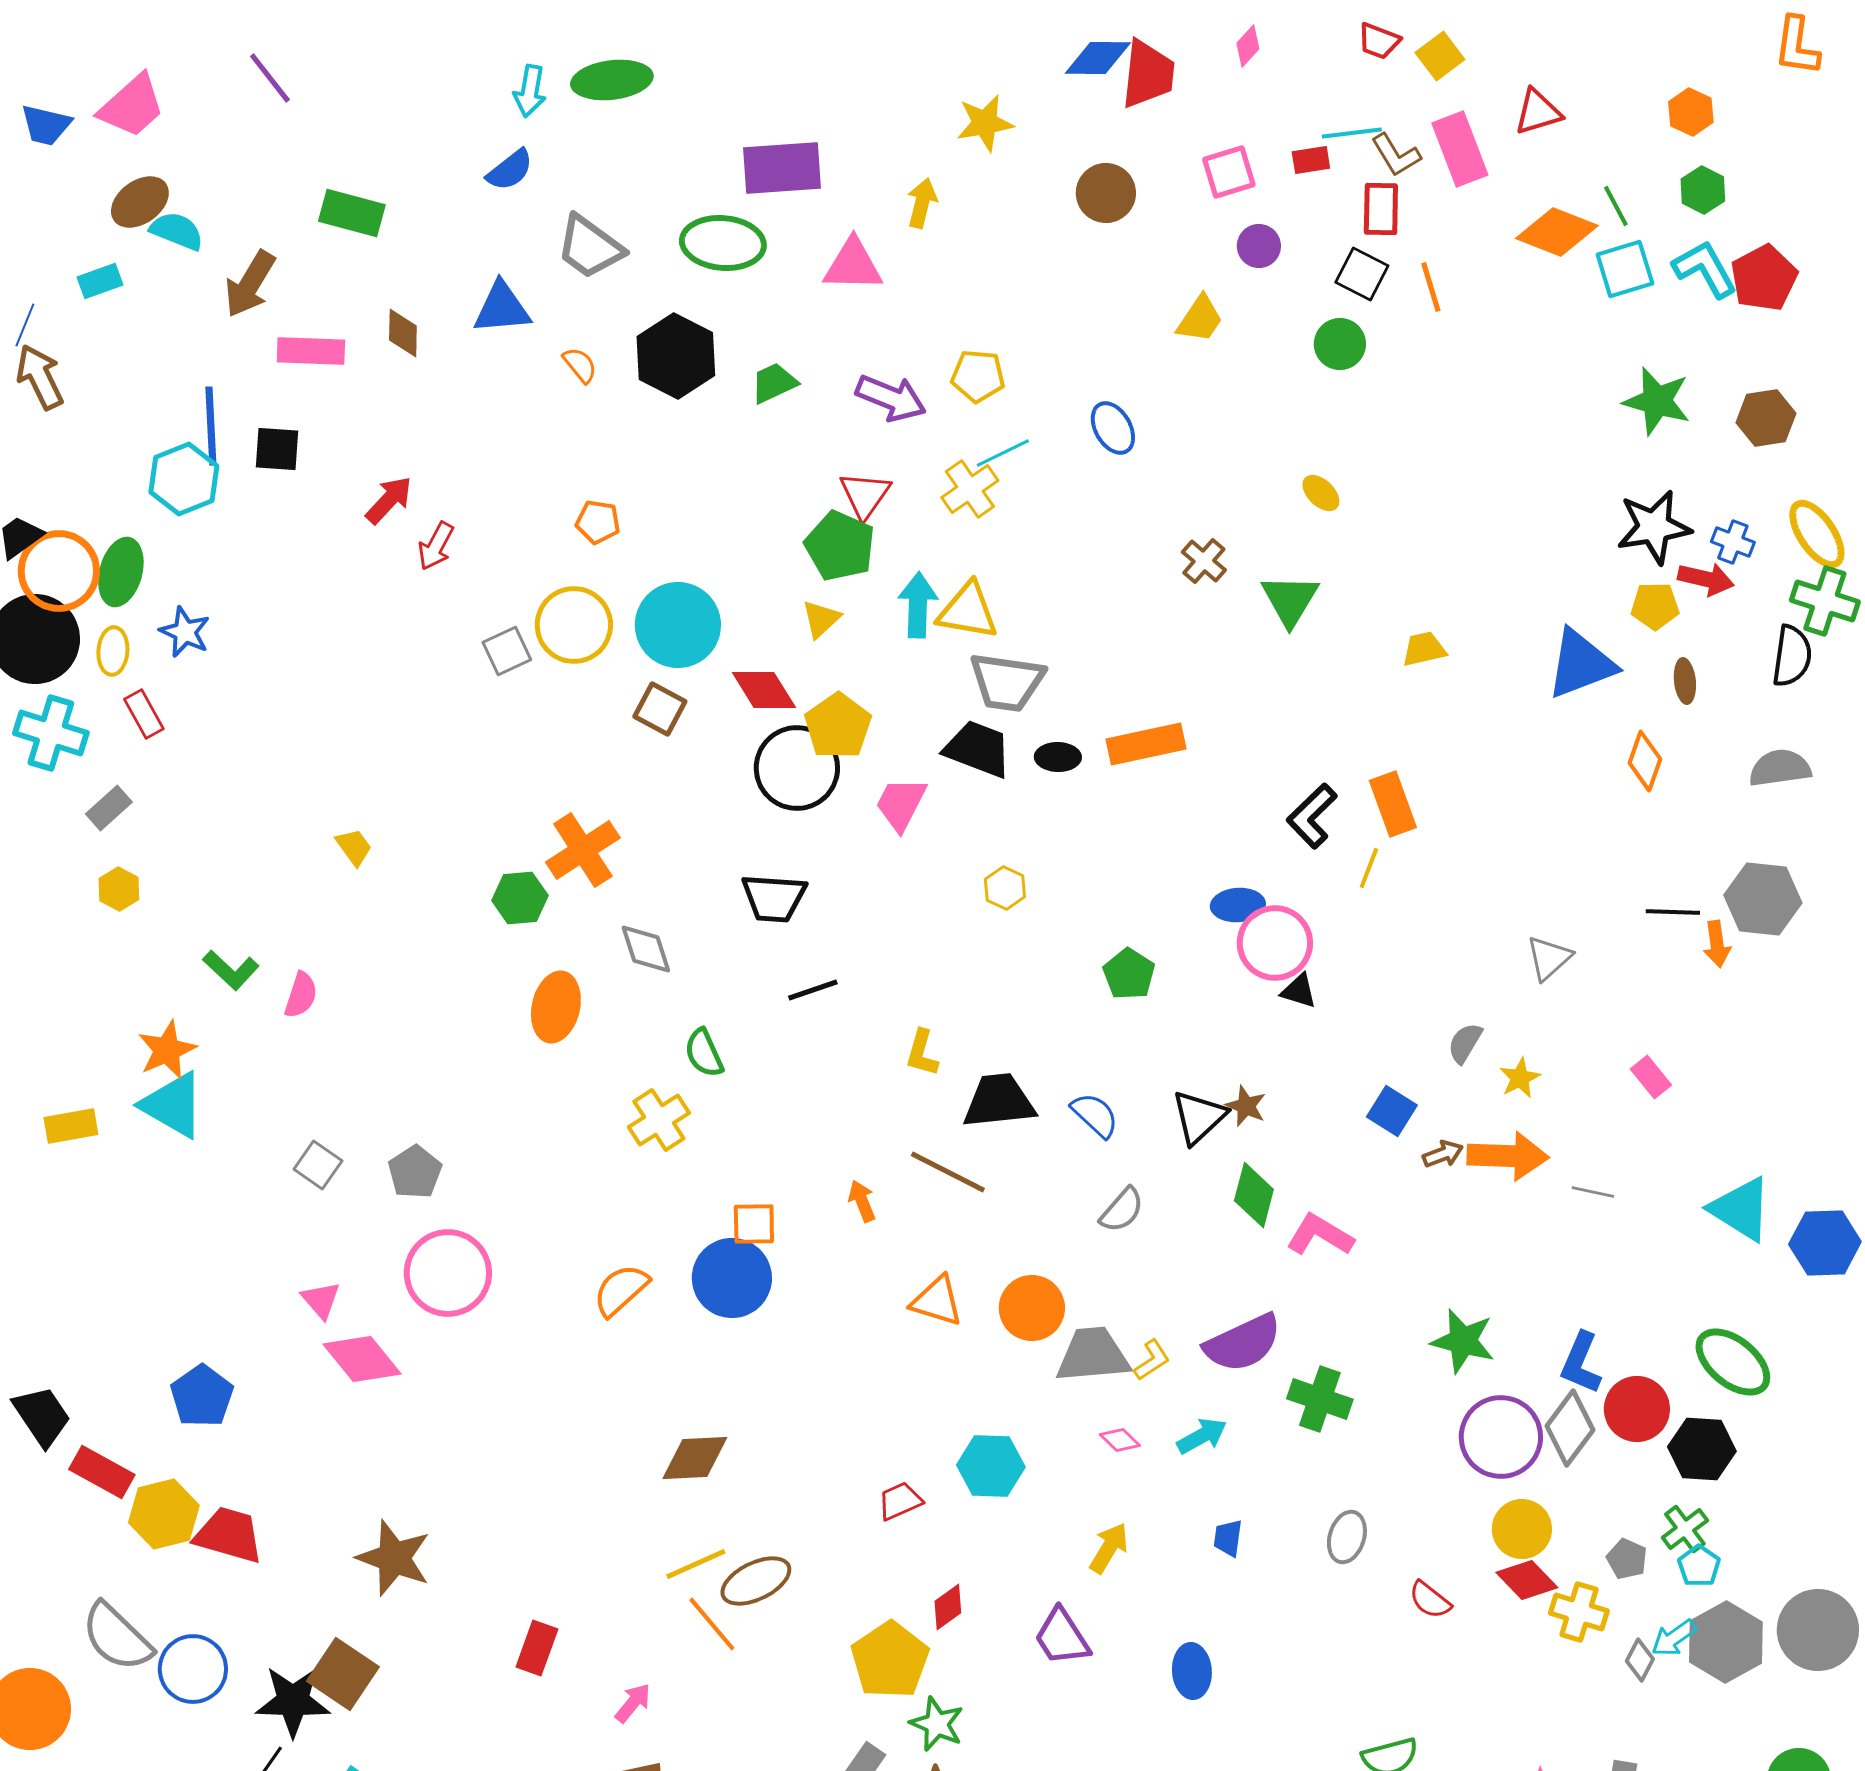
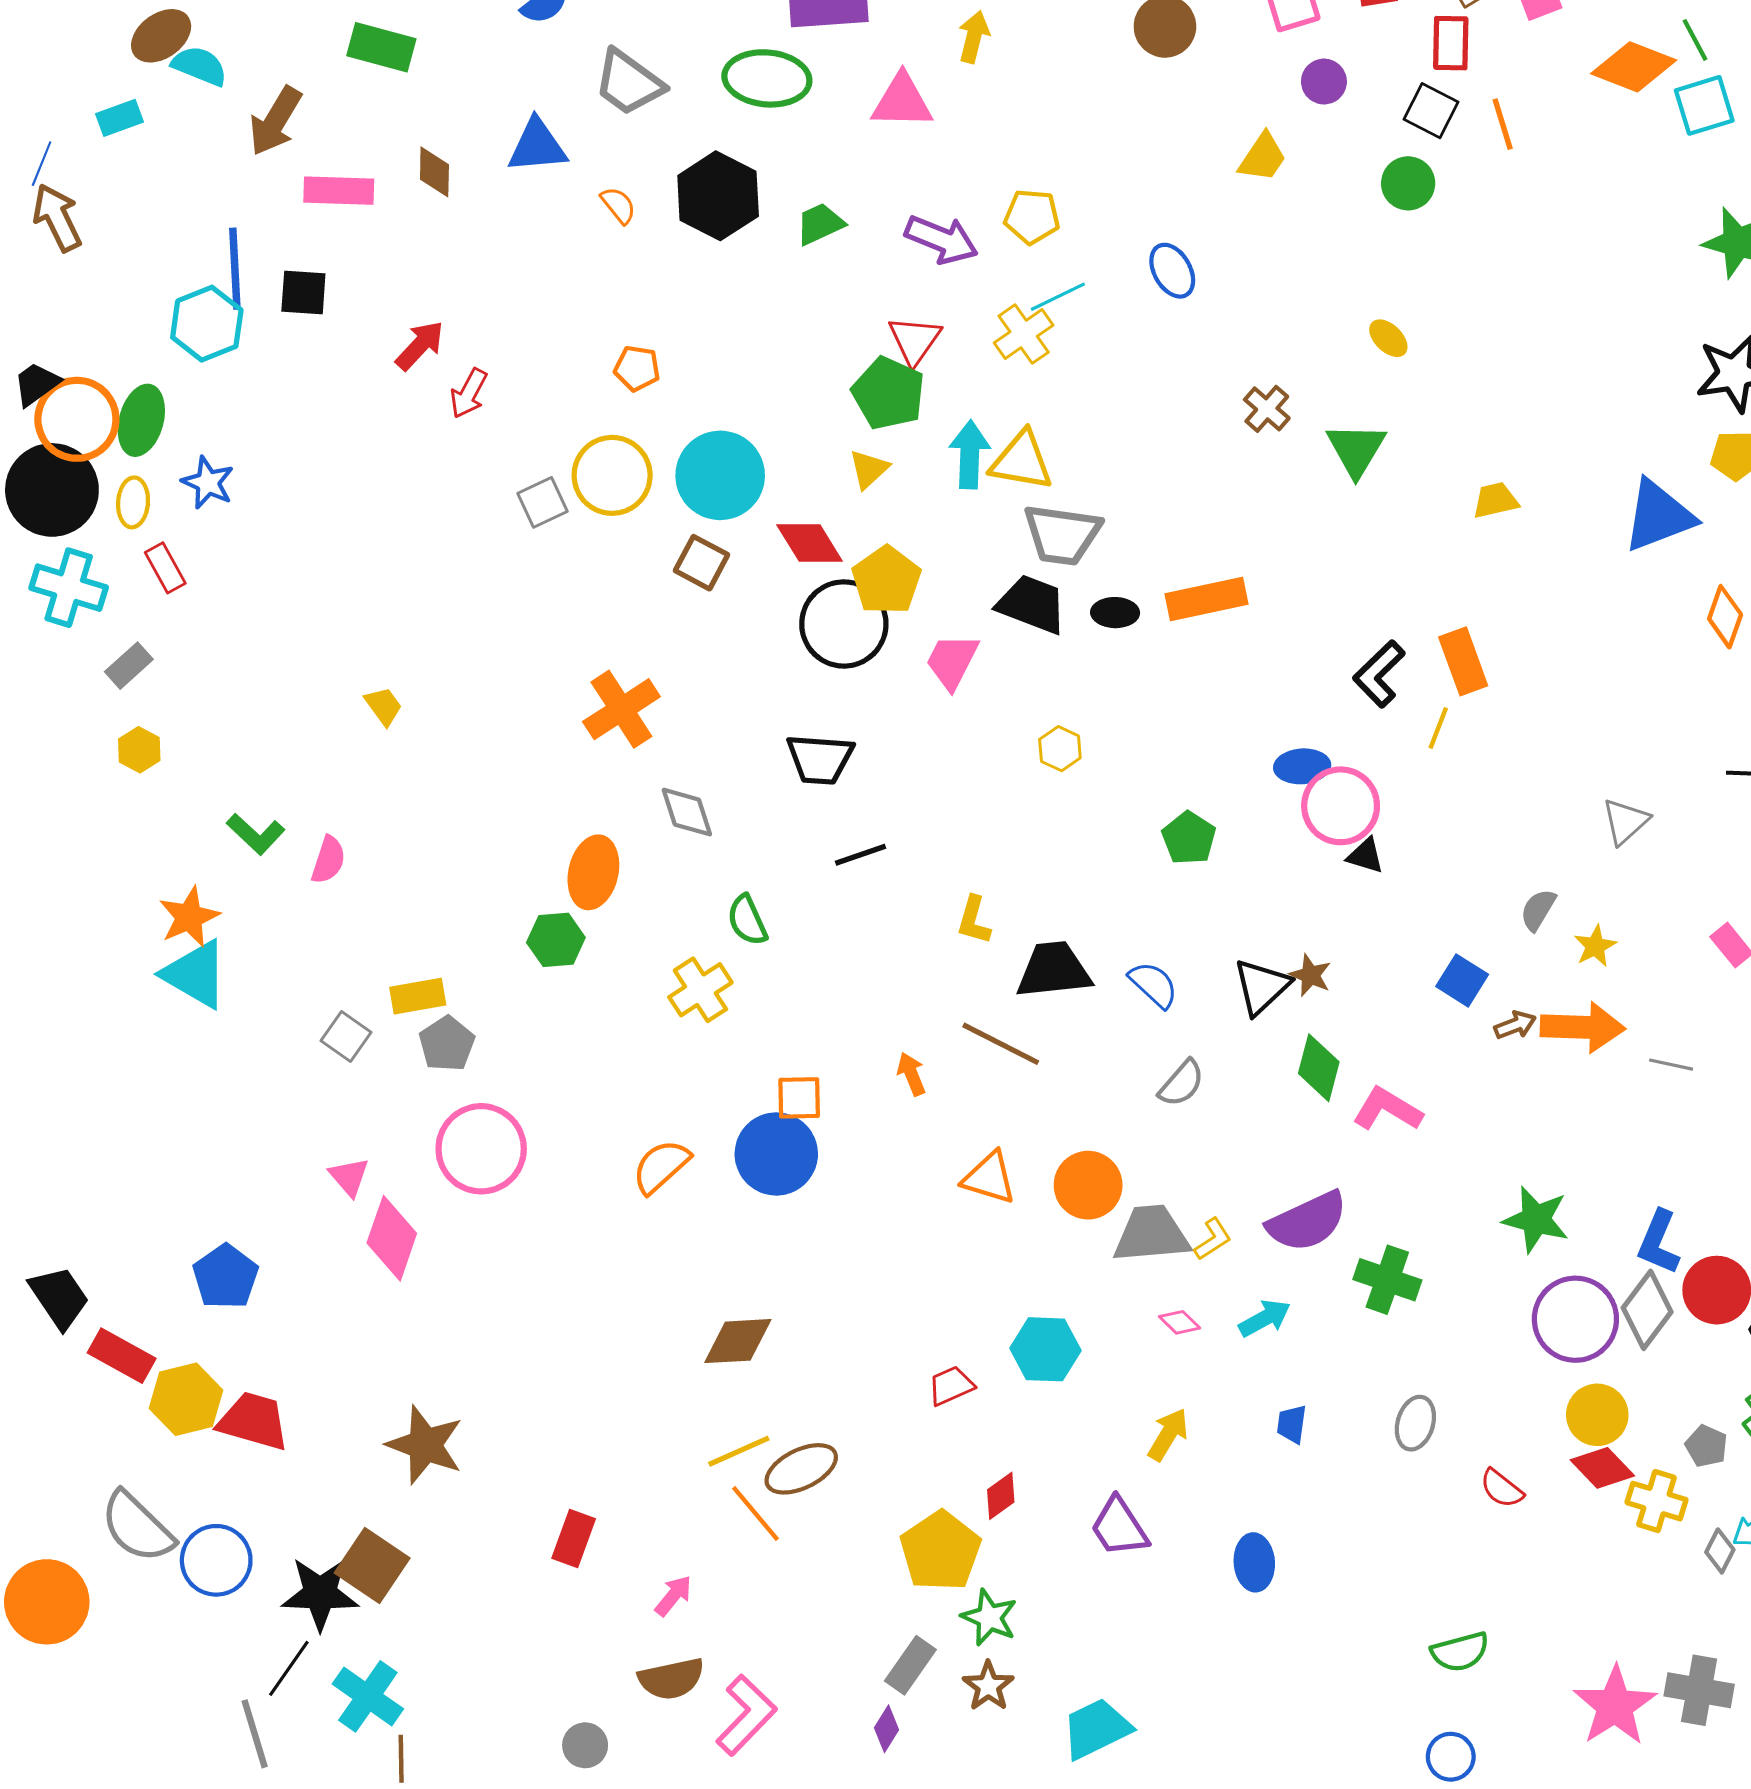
green hexagon: (520, 898) -> (556, 940), moved
yellow rectangle: (71, 1126) -> (418, 996), moved
pink diamond: (362, 1359) -> (392, 1238), turned 58

